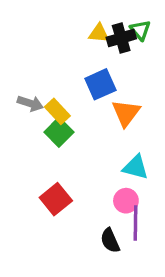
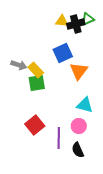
green triangle: (140, 30) -> (88, 19), turned 48
green square: (59, 132) -> (37, 83), turned 36
purple line: (136, 223) -> (59, 138), moved
black semicircle: (110, 241) -> (78, 150), moved

